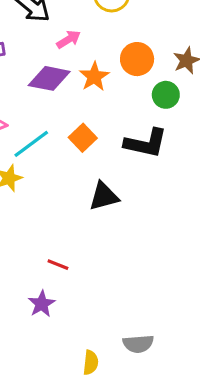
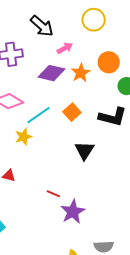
black triangle: (104, 196) -> (84, 150), turned -45
purple star: (42, 304) -> (73, 212), moved, size x1.4

